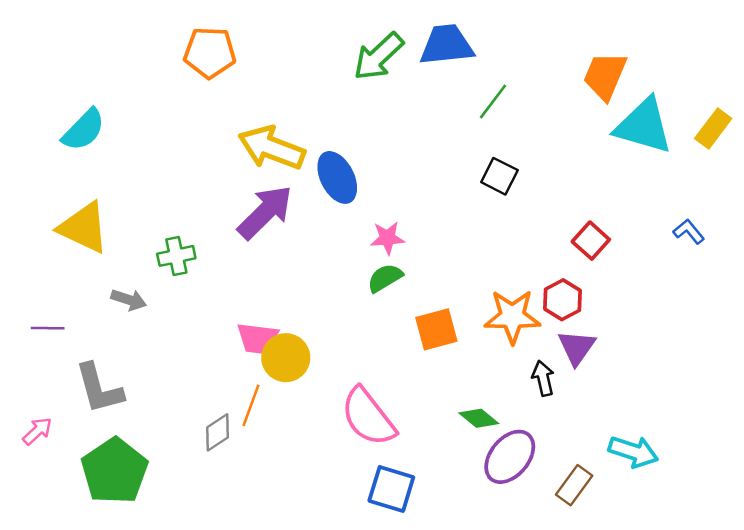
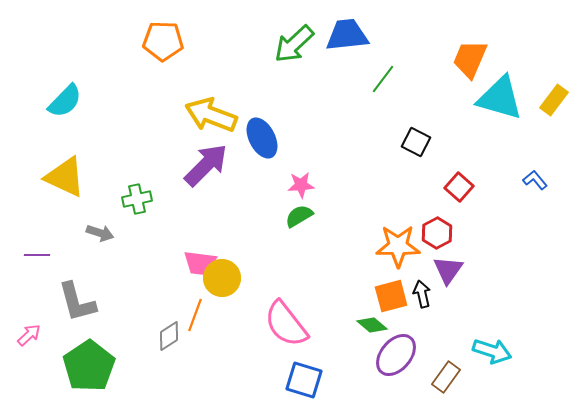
black square: (499, 176) -> (416, 142), moved
orange square: (436, 329) -> (391, 296), moved

